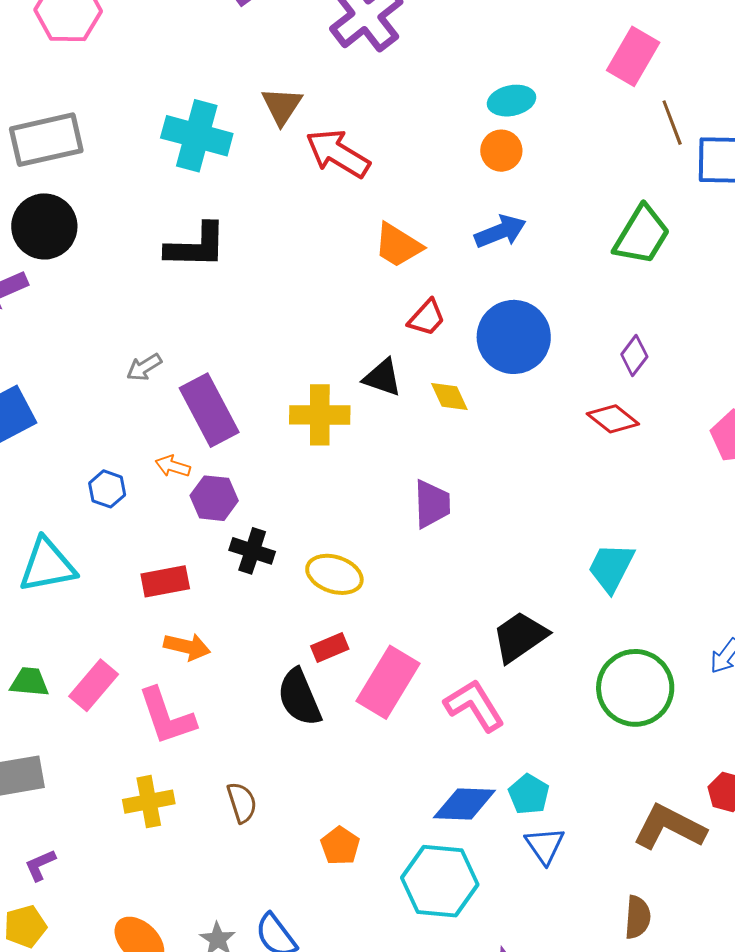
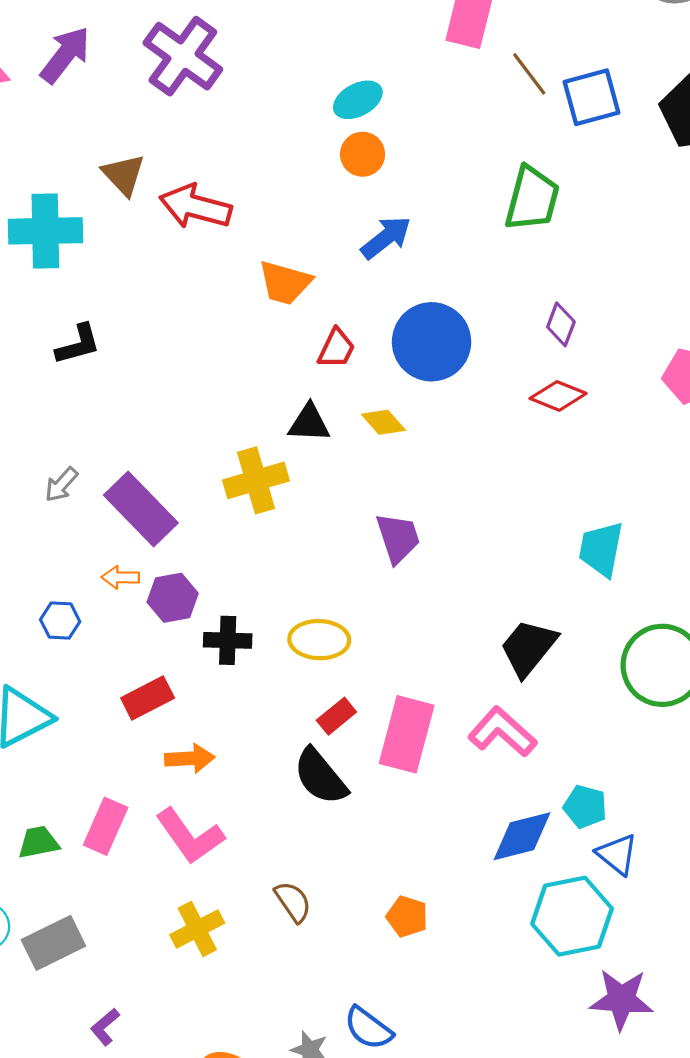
black L-shape: (196, 246) -> (78, 344), size x0.7
cyan hexagon: (440, 881) -> (572, 916), moved

